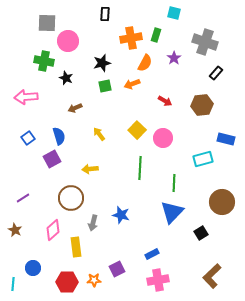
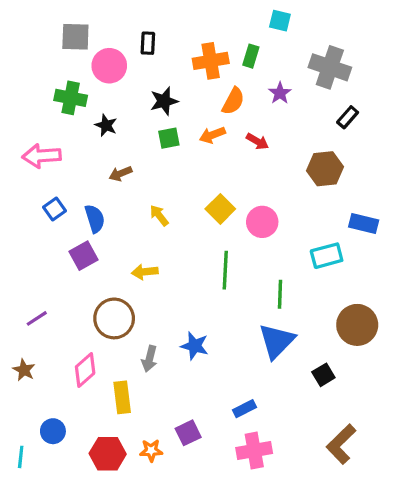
black rectangle: (105, 14) -> (148, 43), moved
red arrow: (165, 101) -> (257, 141), moved
blue square: (28, 138) -> (55, 209), moved

